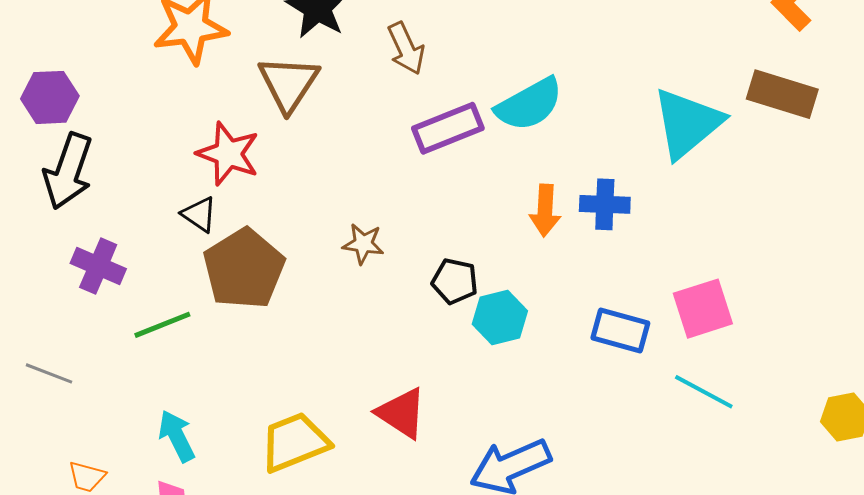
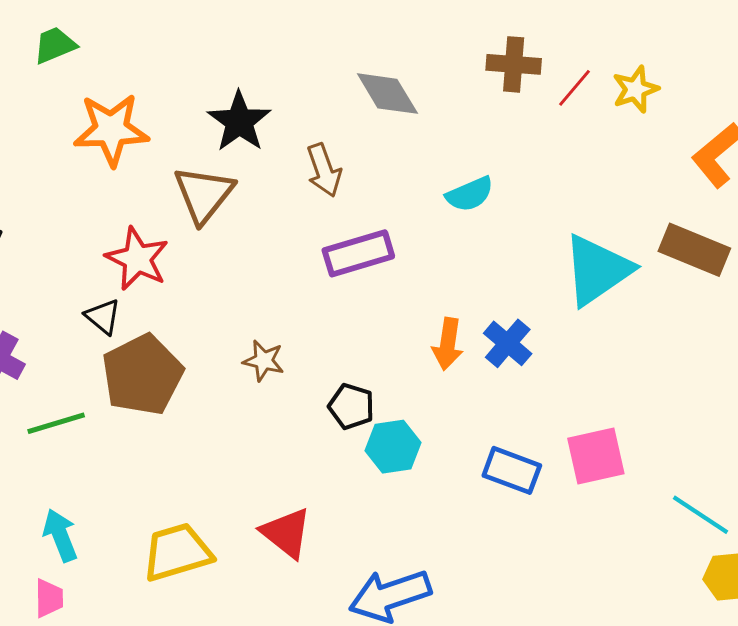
cyan semicircle: (529, 104) -> (470, 194), moved, size x0.7
blue cross: (605, 204) -> (508, 343), turned 33
cyan line: (704, 392) -> (701, 515), moved

